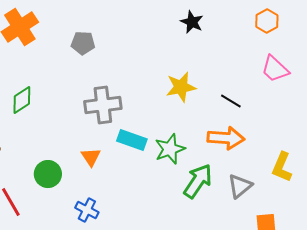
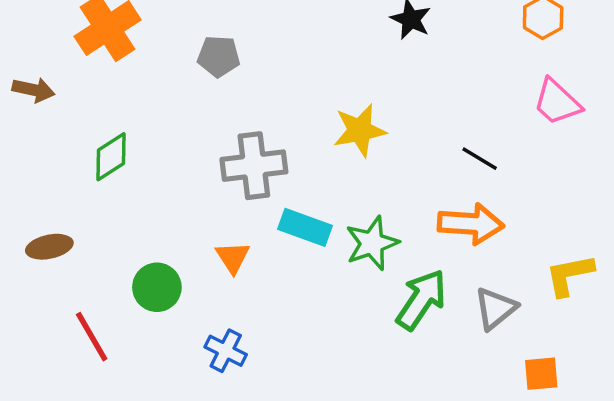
yellow star: (181, 87) -> (360, 130), moved
yellow L-shape: (282, 167) -> (569, 275), turned 56

